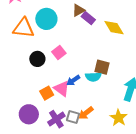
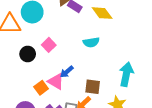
brown square: (102, 67) -> (93, 87), moved
cyan semicircle: (93, 77) -> (91, 42), moved

